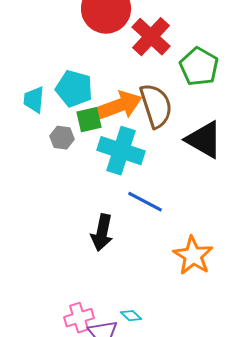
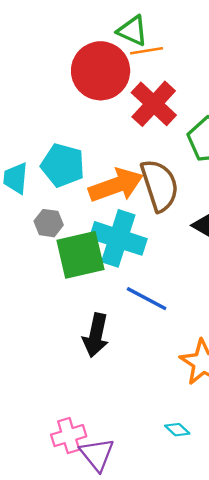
green square: (89, 120) -> (80, 255), moved, size x1.6
cyan diamond: (131, 316) -> (177, 430), moved

